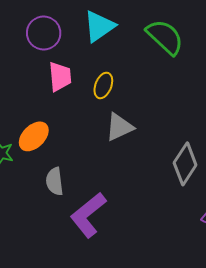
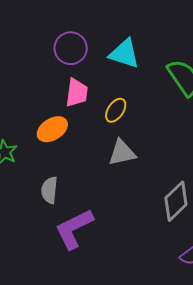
cyan triangle: (99, 26) -> (124, 54), turned 40
orange ellipse: (34, 136) -> (52, 129), moved

